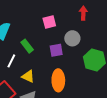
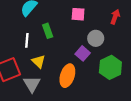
purple square: (56, 50) -> (83, 53), moved, turned 32
white line: (11, 61) -> (27, 40), turned -40

